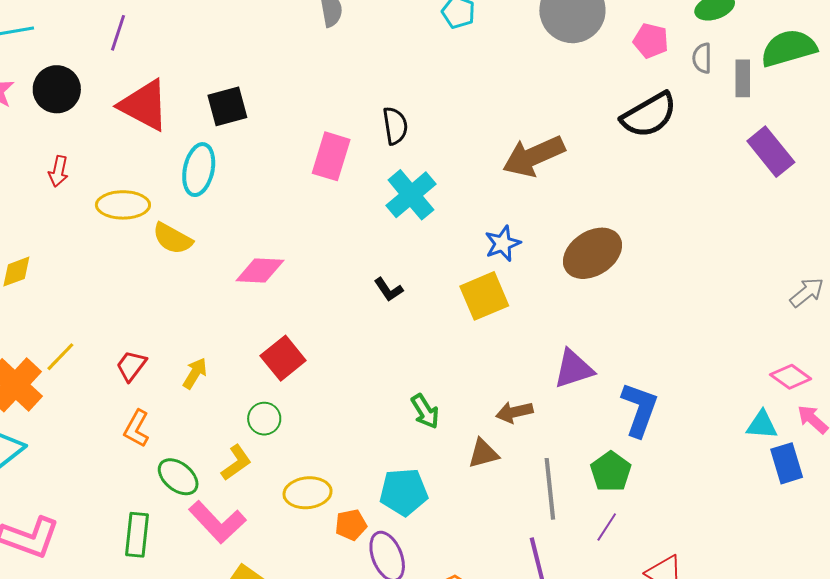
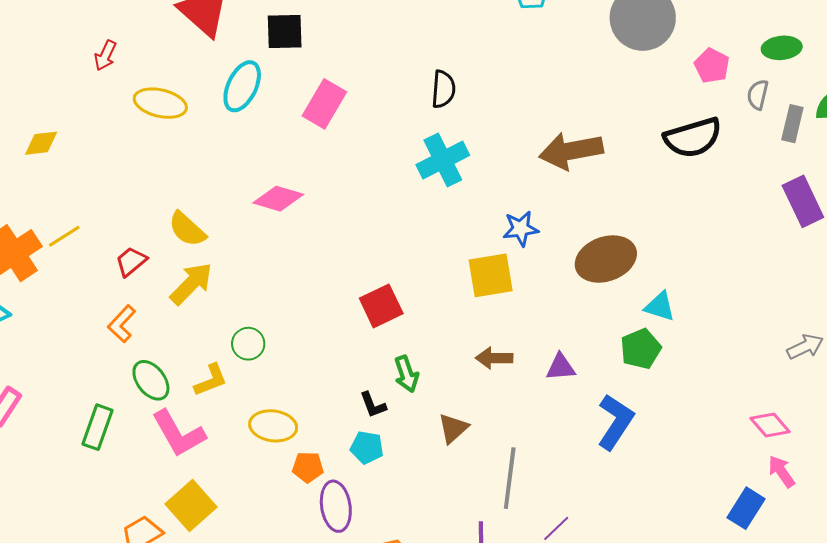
pink rectangle: (331, 156) -> (324, 104), moved
yellow semicircle: (172, 239) -> (187, 229), moved
black L-shape: (389, 290) -> (373, 405), moved
red square: (283, 358) -> (381, 306), moved
purple triangle: (574, 369) -> (561, 367), size x0.7
yellow arrow: (195, 373) -> (191, 284), size x1.5
brown arrow: (514, 412) -> (494, 358), moved
cyan triangle: (762, 425) -> (660, 306), moved
brown triangle: (483, 453) -> (453, 428), turned -40
blue rectangle: (787, 463) -> (746, 508), turned 36
green pentagon: (611, 472) -> (641, 349), moved
cyan pentagon: (404, 492) -> (367, 447), size x0.7

